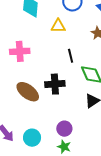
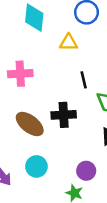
purple circle: (64, 129) -> (86, 171), moved
cyan circle: (32, 138) -> (36, 166), moved

